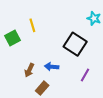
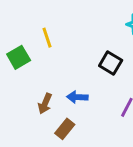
black square: (75, 44) -> (111, 63), size x0.7

